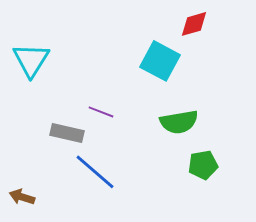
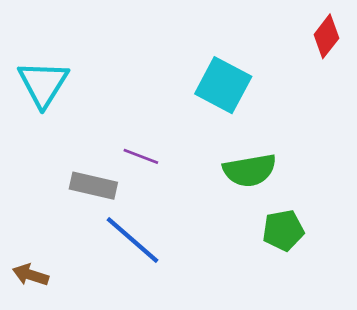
red diamond: (194, 24) -> (326, 36), moved, turned -36

